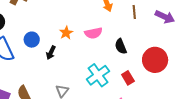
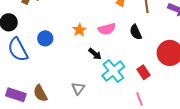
black semicircle: (121, 46) -> (136, 32), moved
black arrow: (51, 53) -> (95, 54), moved, turned -72

